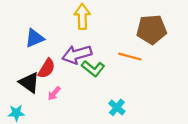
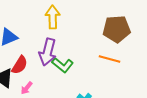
purple arrow: (77, 54) -> (48, 52), turned -60
orange line: (130, 57) -> (110, 59), moved

